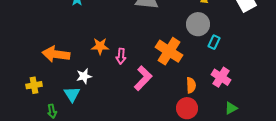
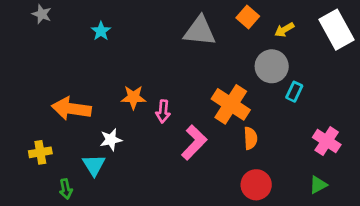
pink cross: (221, 77) -> (327, 141), moved
orange semicircle: (191, 85) -> (250, 138), moved

